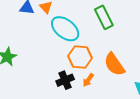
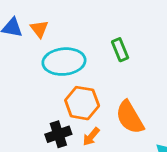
green rectangle: (104, 17) -> (120, 50), size x0.7
cyan ellipse: (65, 29) -> (64, 62), turned -48

